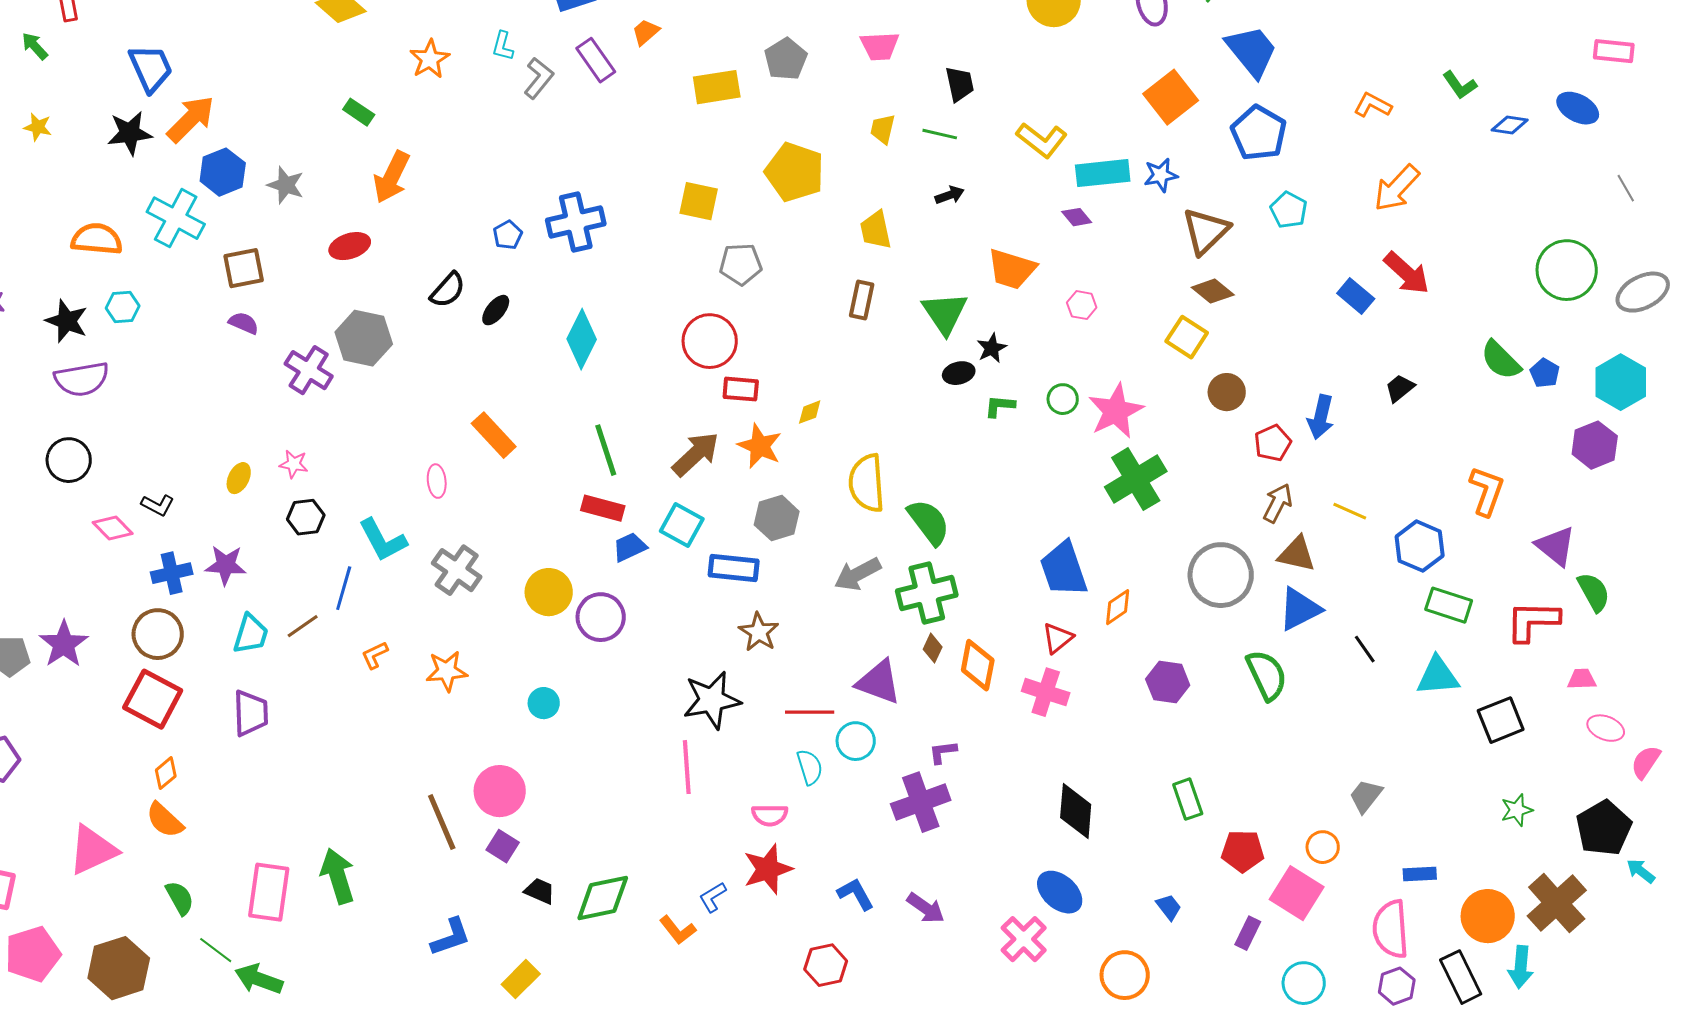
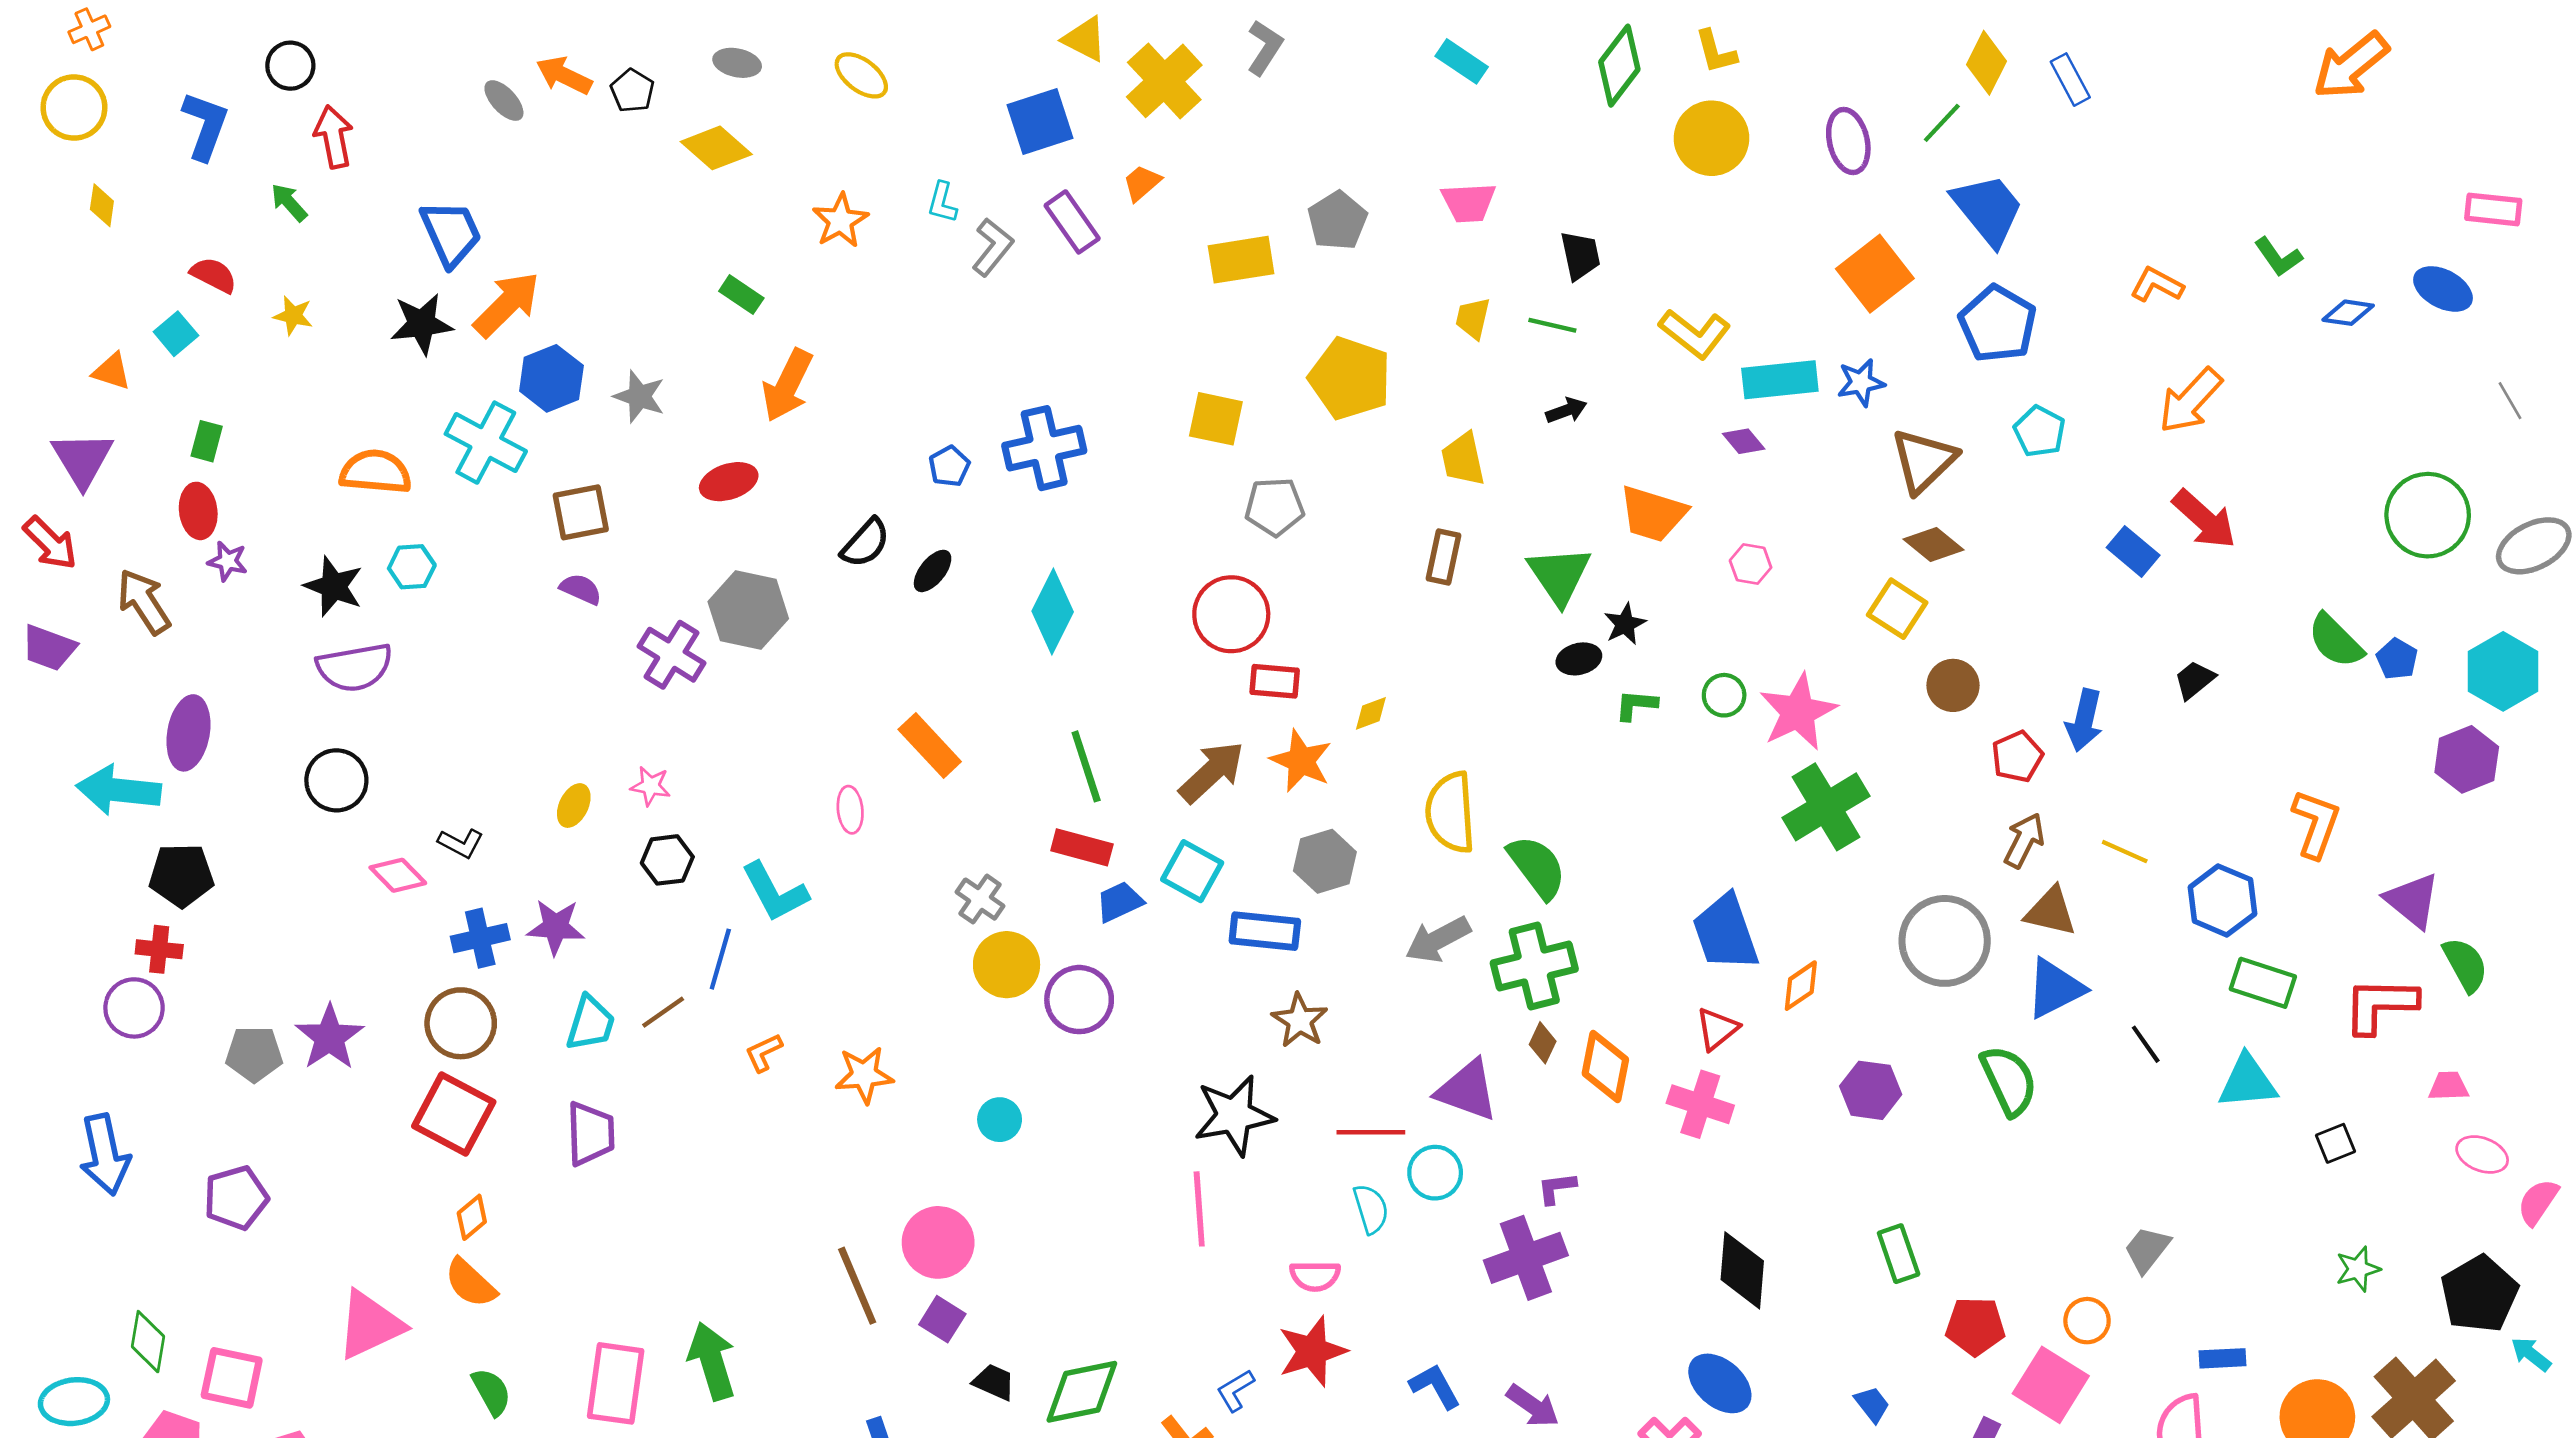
gray cross: (457, 570) -> (980, 899), moved, size x0.7
black square: (1501, 720) -> (2336, 1143), size x0.6

